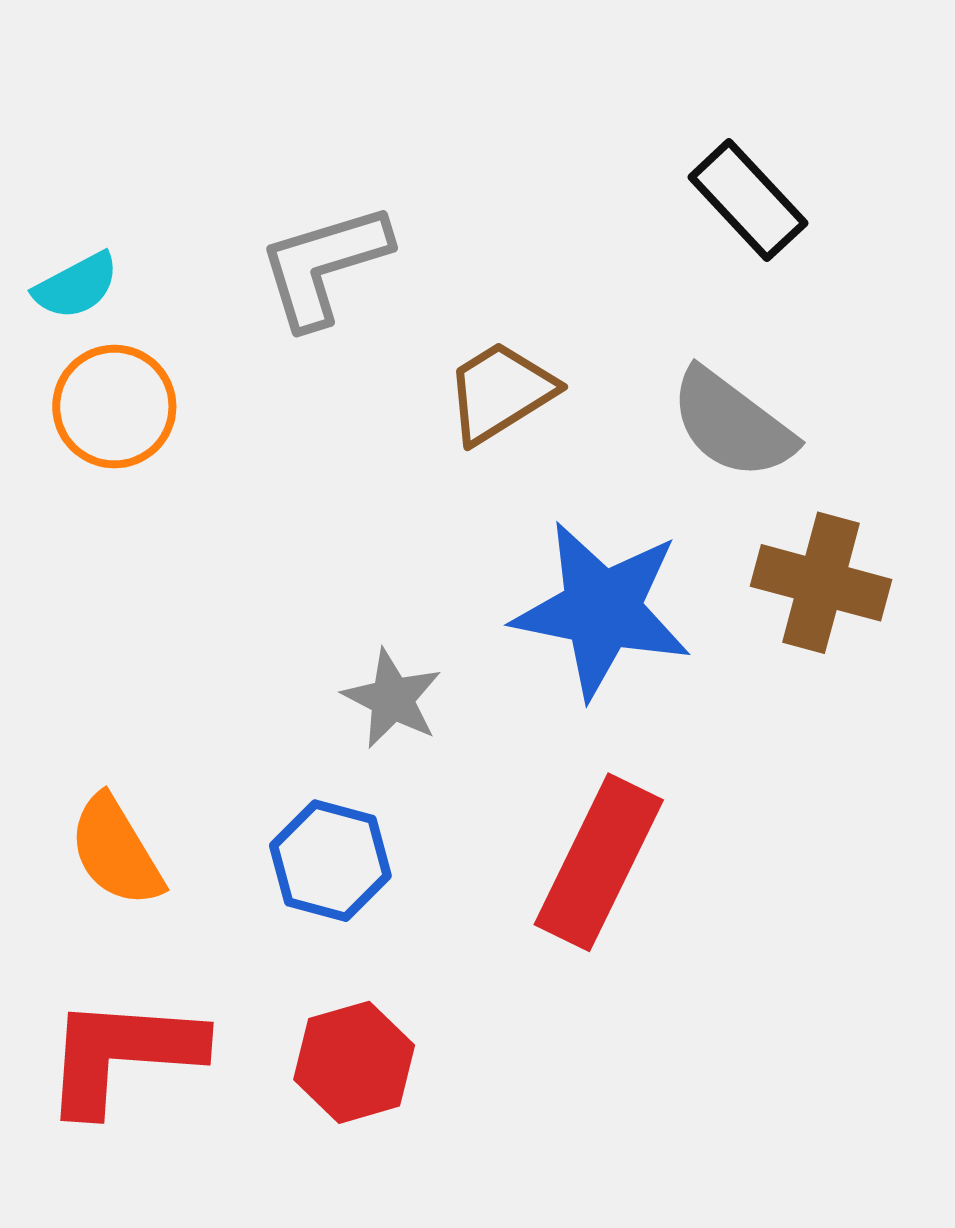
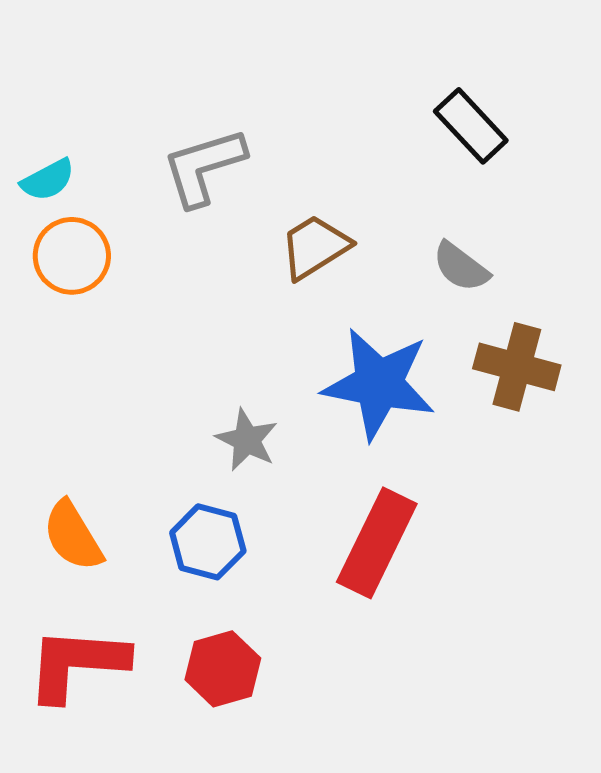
gray semicircle: (732, 424) -> (461, 267), size x0.7

